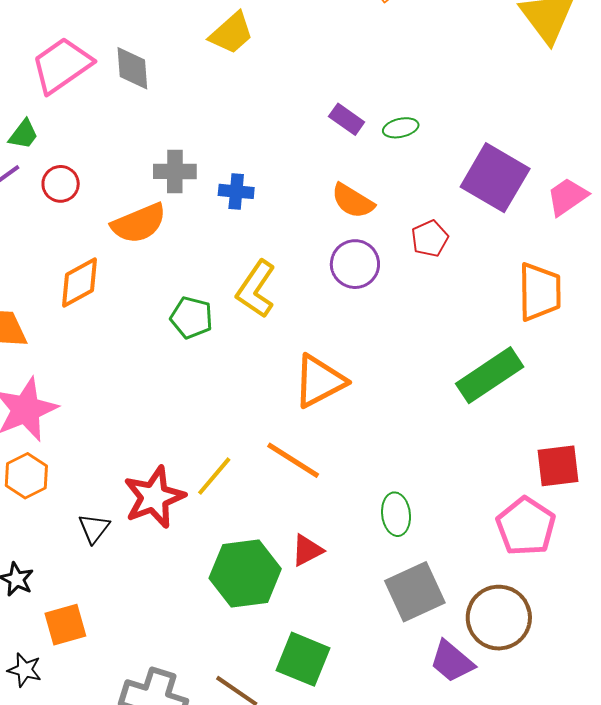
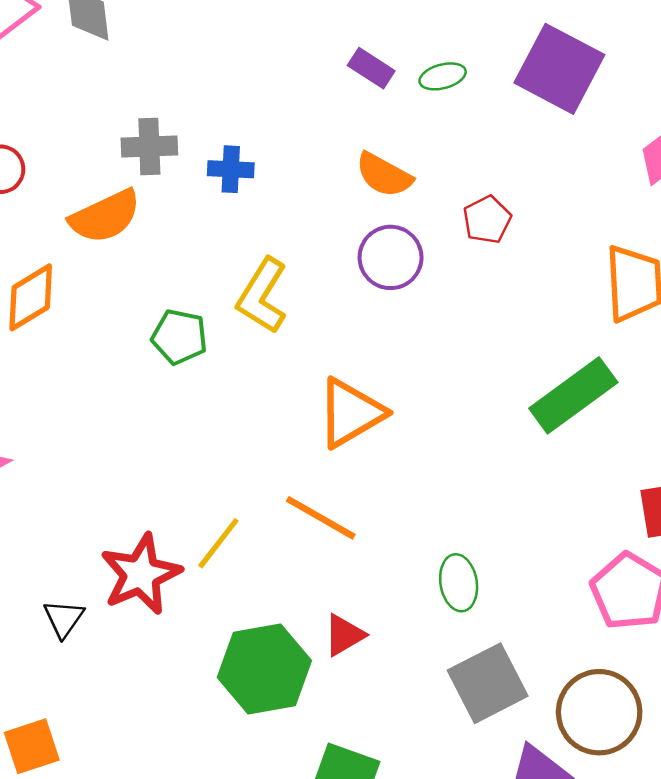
purple square: (495, 178) -> (559, 69), moved

